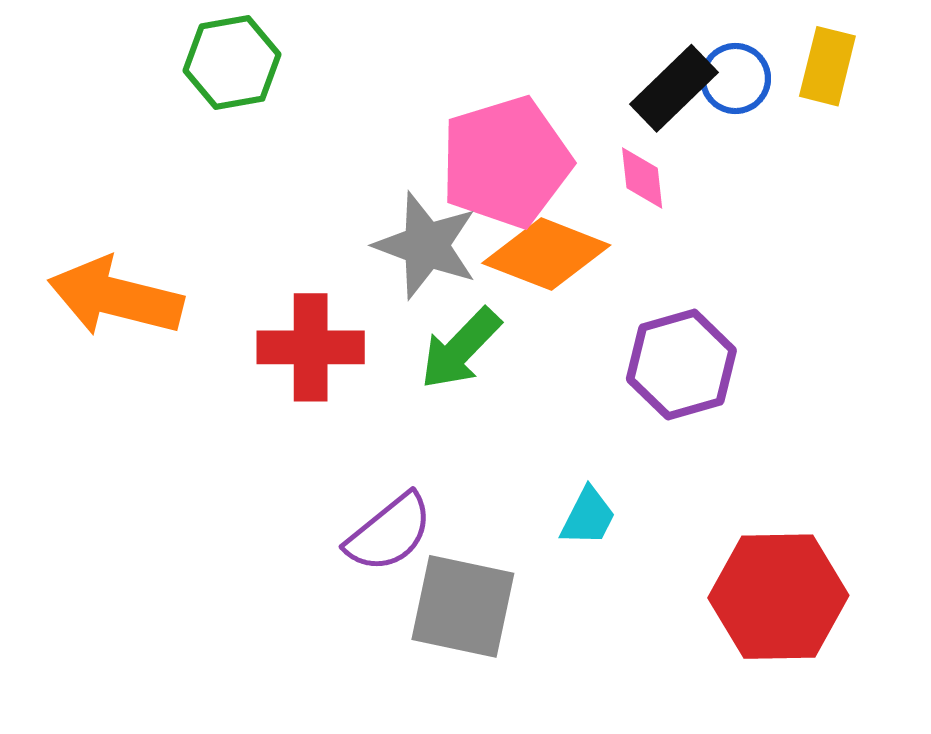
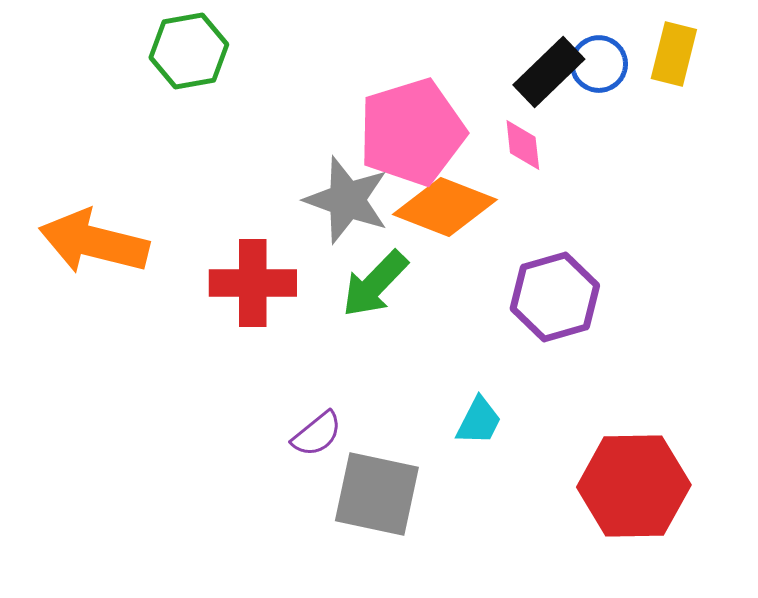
purple semicircle: (389, 533) -> (317, 434), size x0.7

